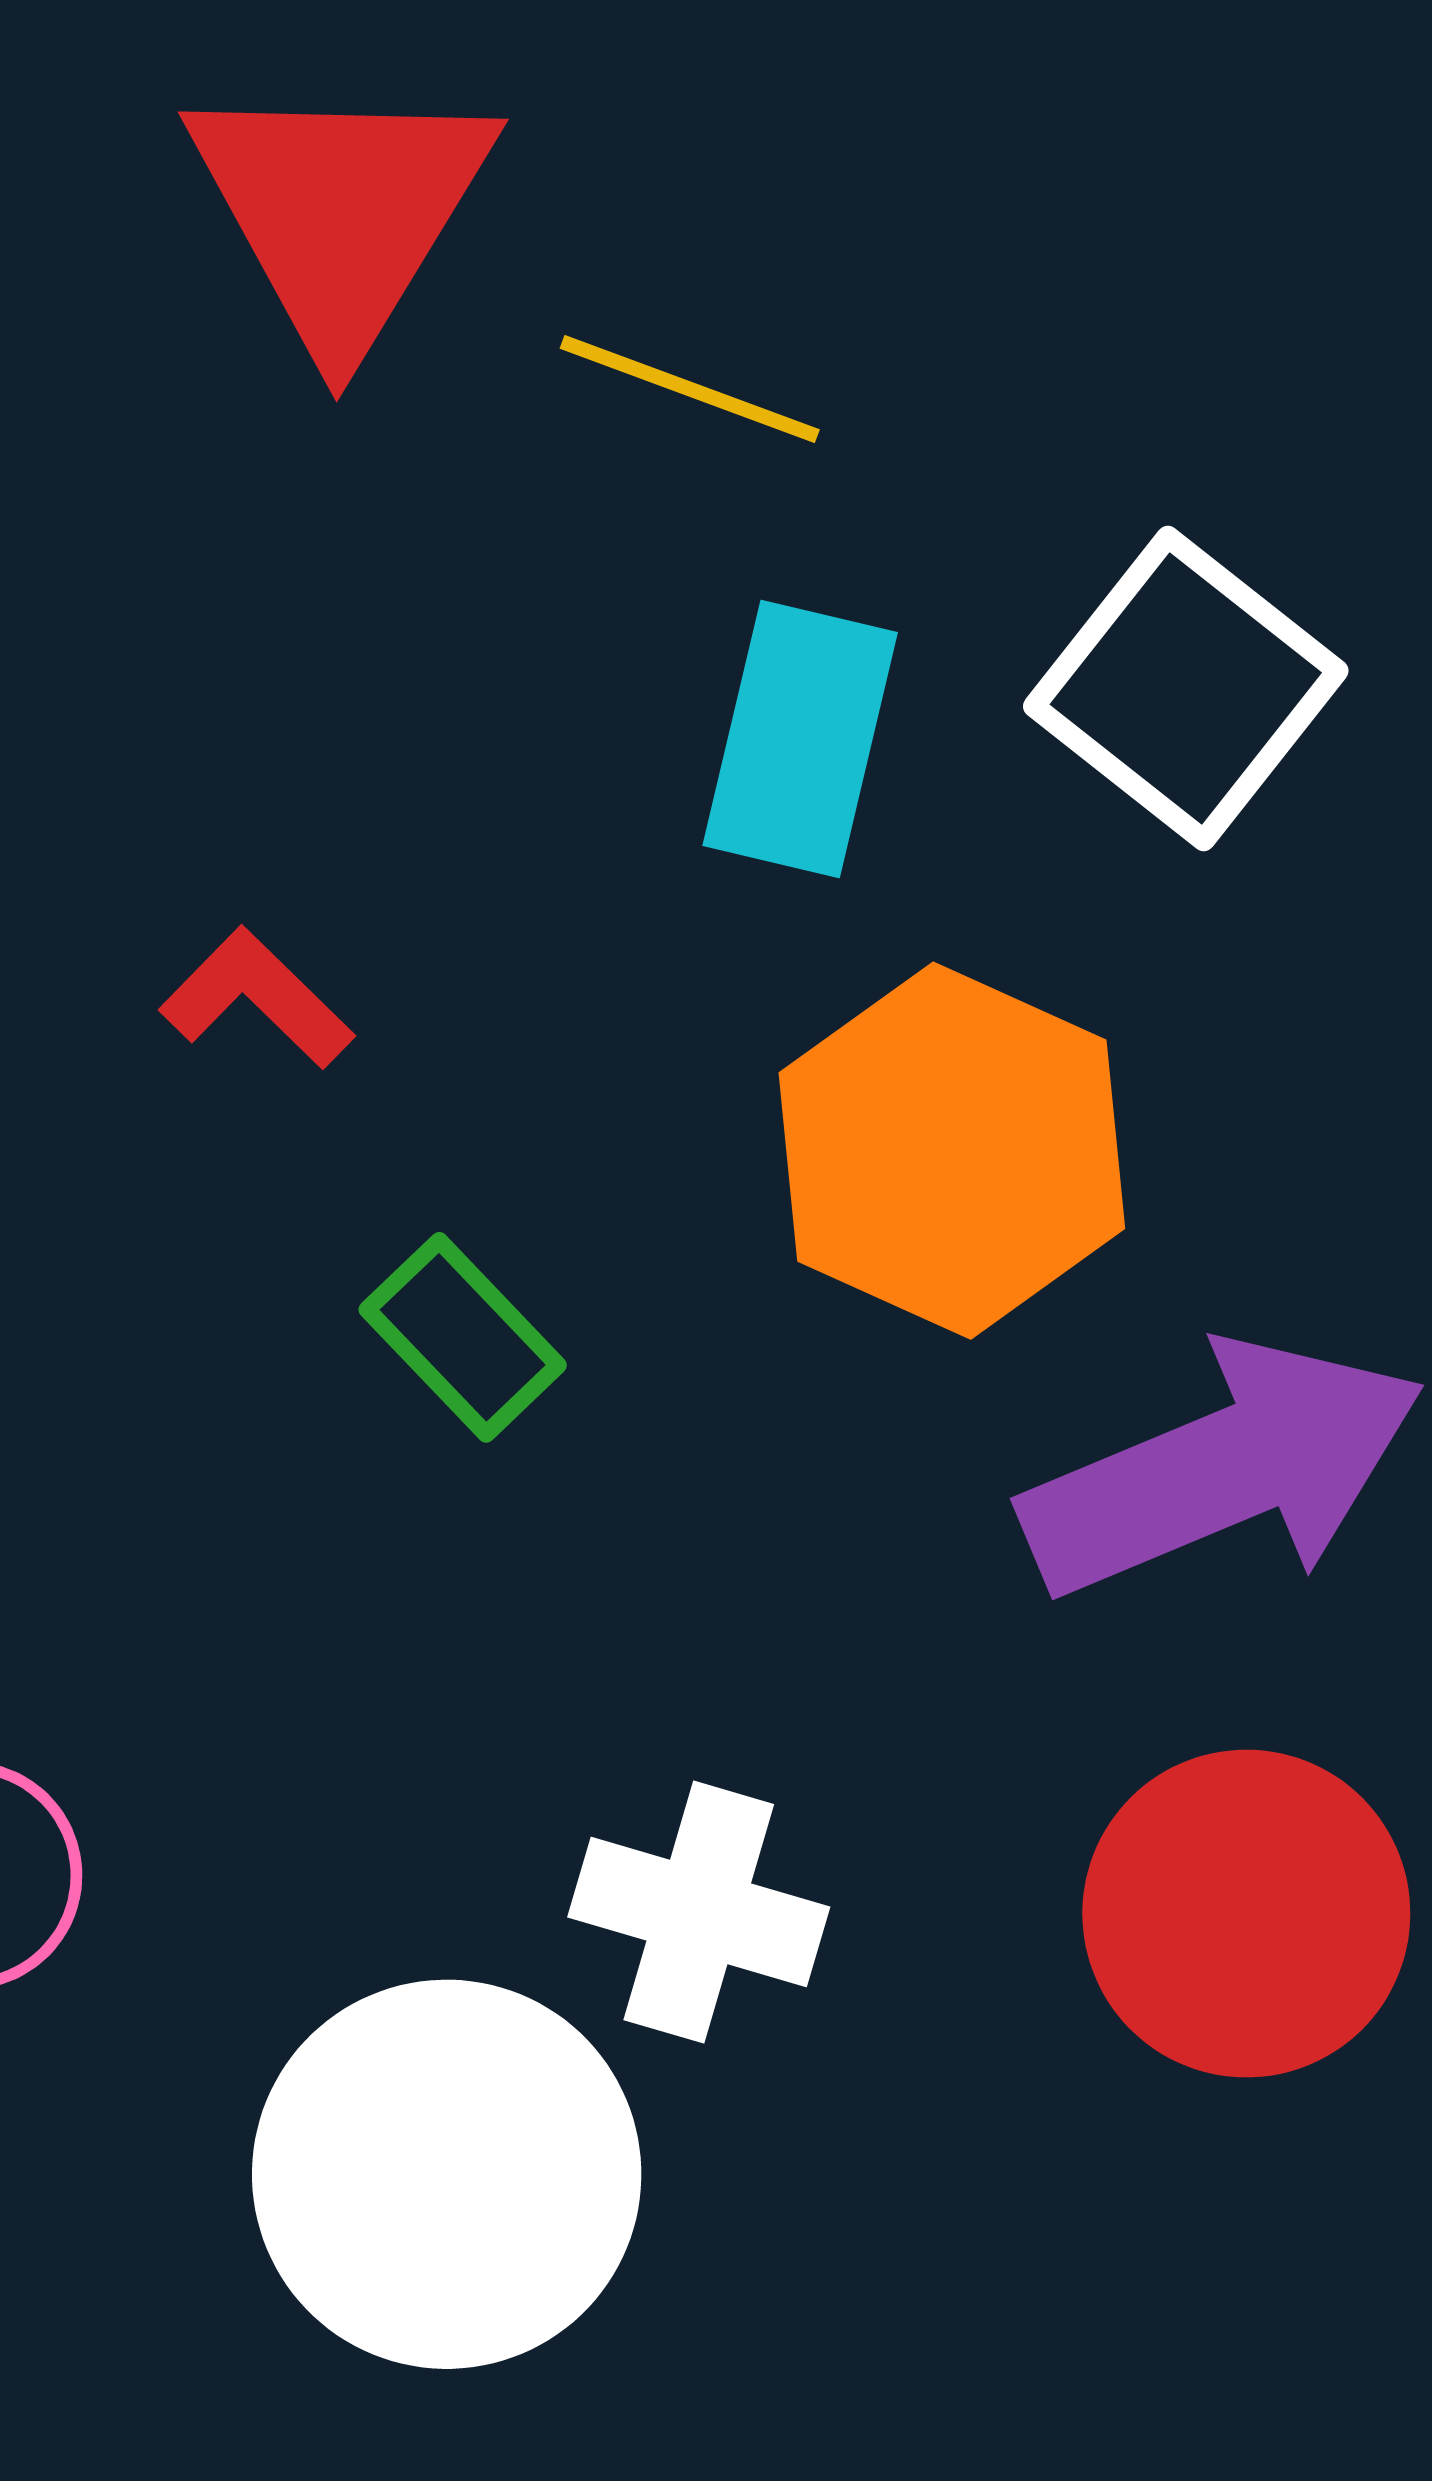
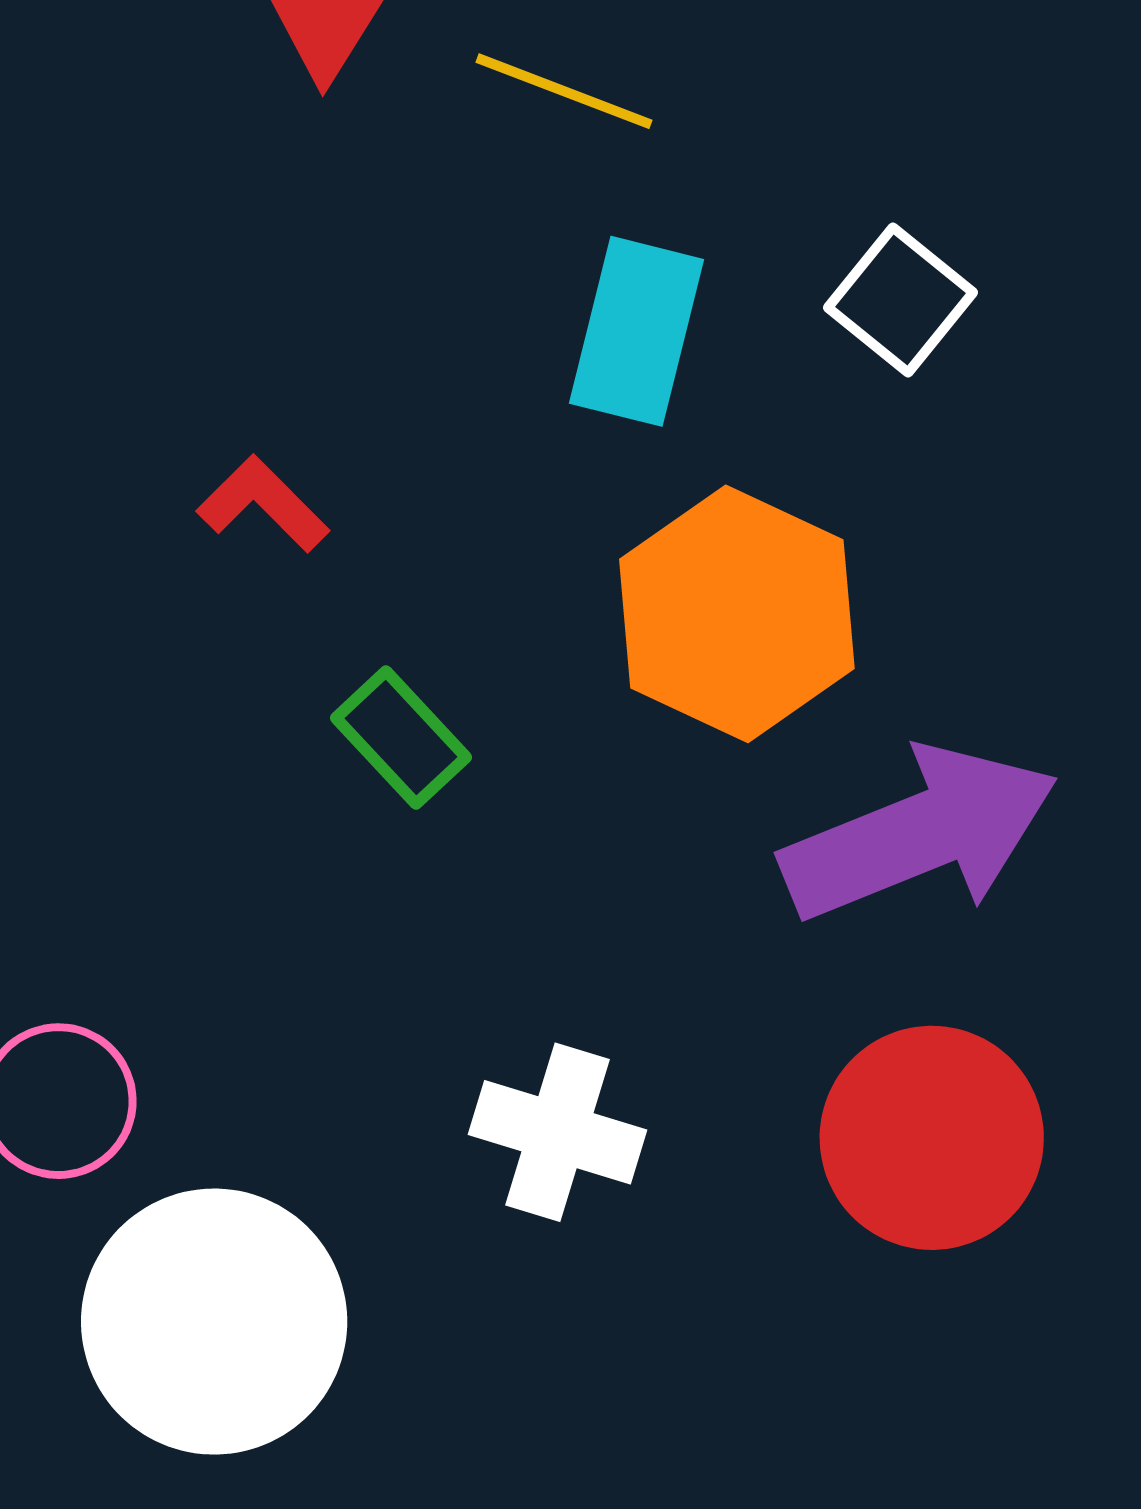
white square: (1186, 689) -> (901, 300), size x0.7
white circle: (447, 2174) -> (214, 1322), moved

